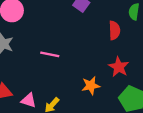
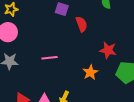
red semicircle: (114, 30) -> (81, 24), moved

